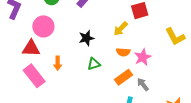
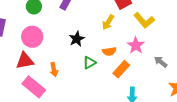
yellow L-shape: (175, 37) -> (144, 20), moved
orange semicircle: (123, 52) -> (109, 51), moved
gray arrow: (143, 84) -> (161, 62), moved

